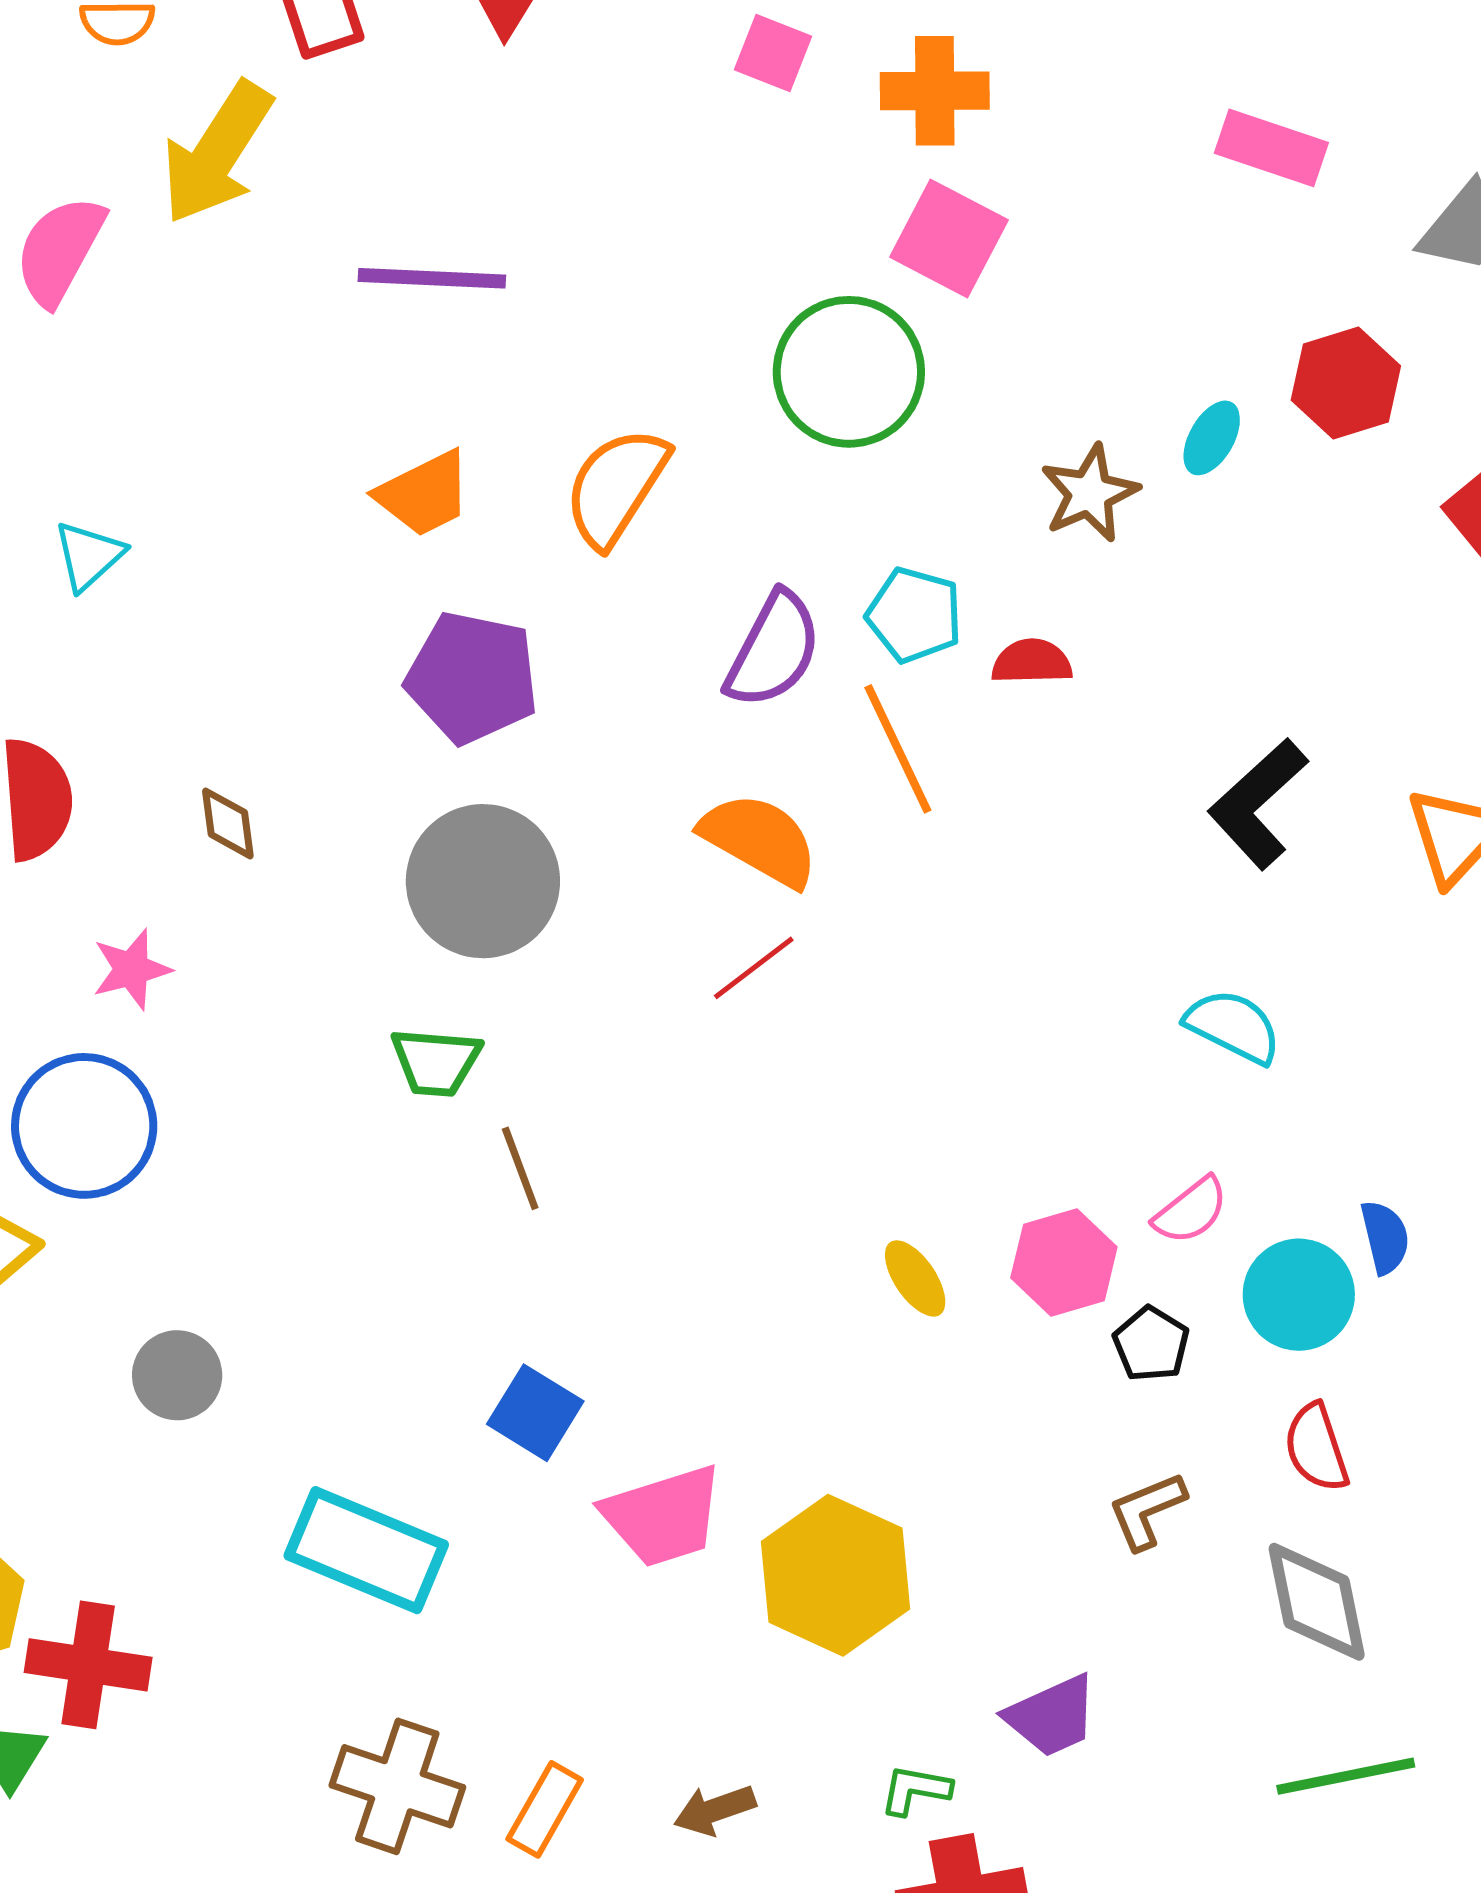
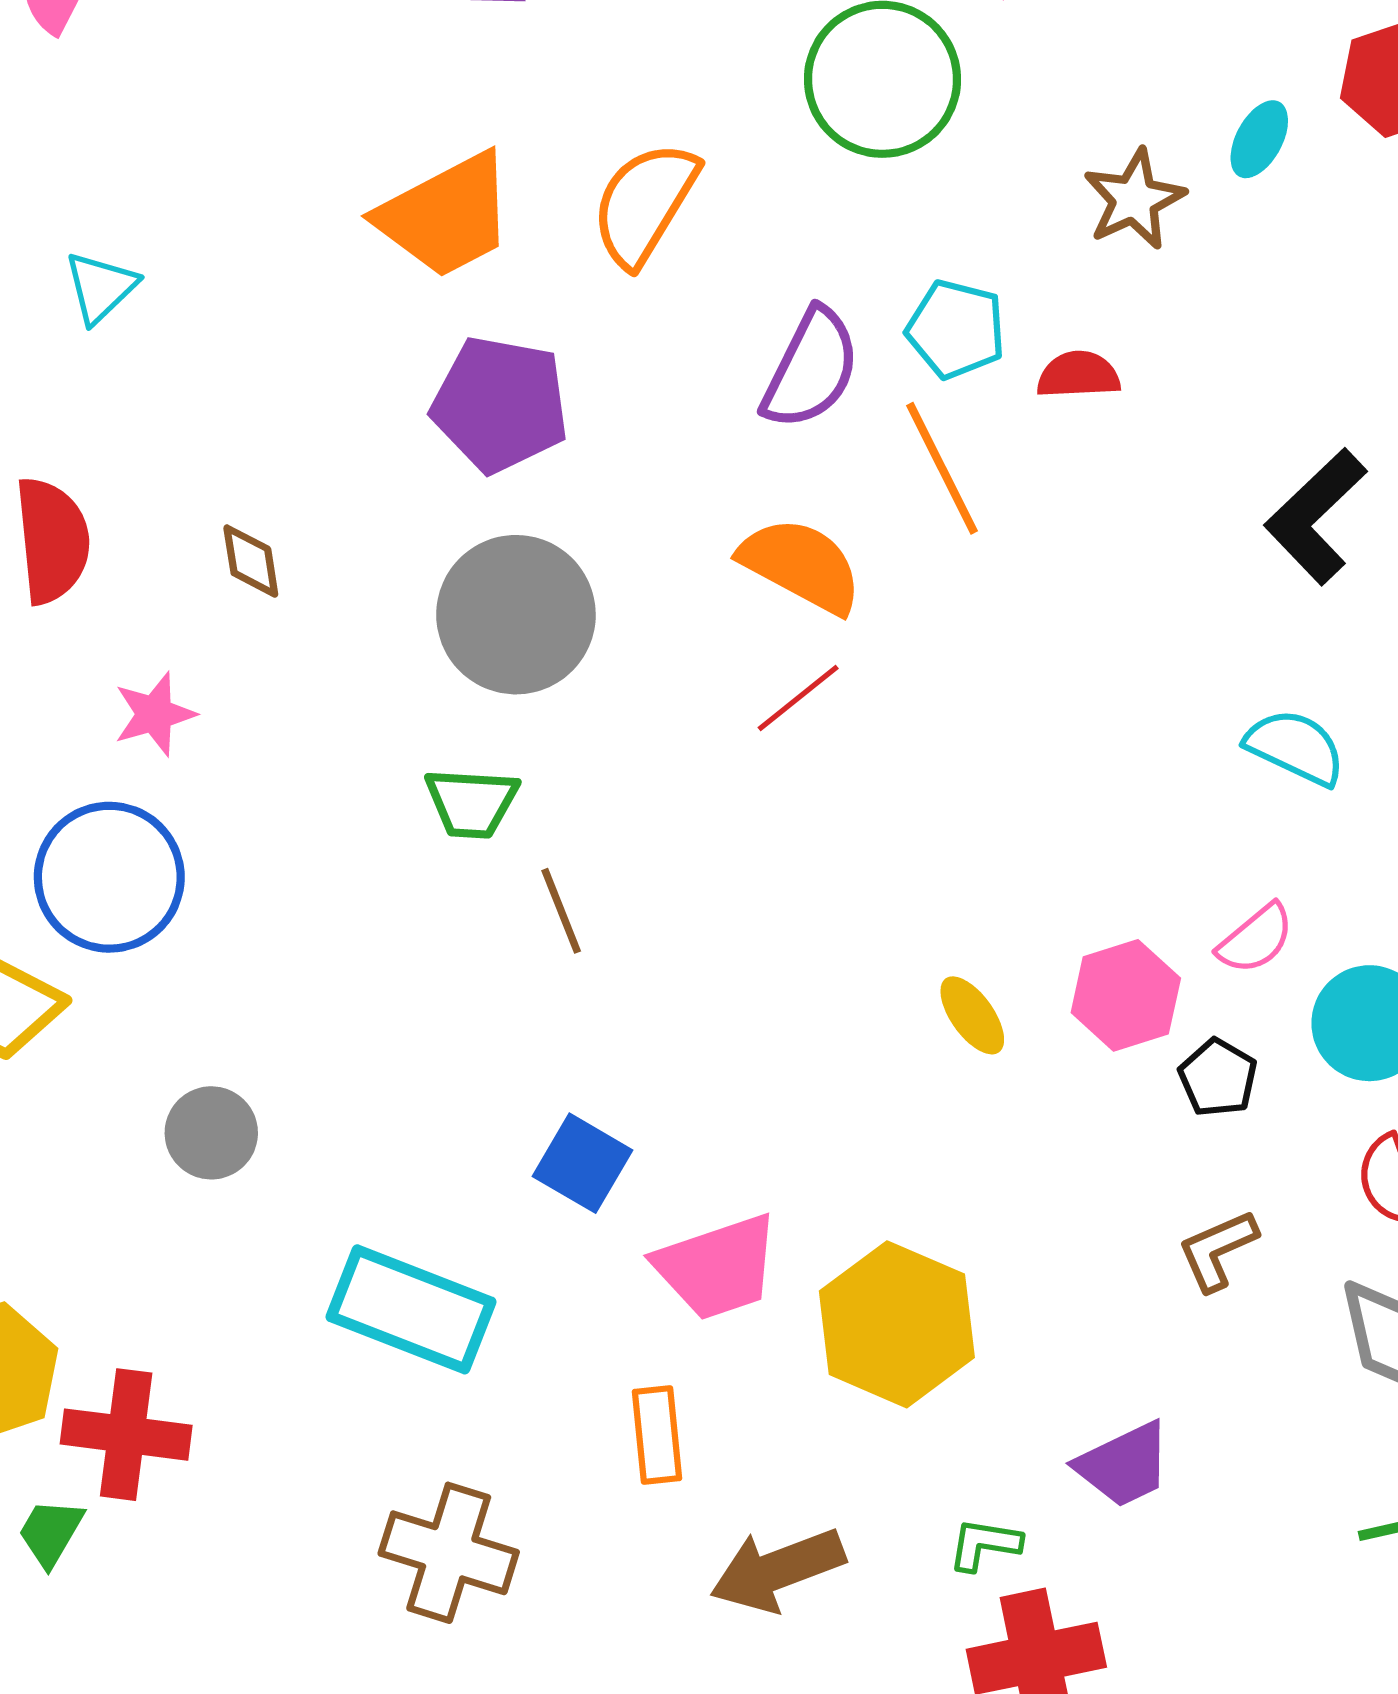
orange trapezoid: (424, 494) -> (446, 215), size x1.4
orange rectangle: (545, 1809) -> (657, 1435), moved, turned -34
brown arrow: (715, 1810) -> (777, 1570), size x1.6

